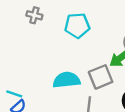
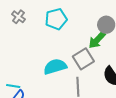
gray cross: (34, 15) -> (18, 17), turned 32

